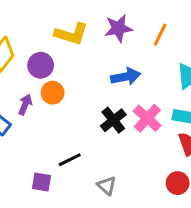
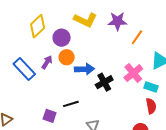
orange line: (160, 35) -> (137, 37), moved
blue arrow: (126, 77) -> (84, 69), moved
pink cross: (147, 118) -> (133, 73), moved

